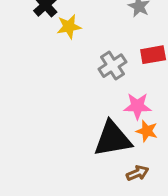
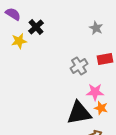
yellow star: (69, 27) -> (19, 41), moved

